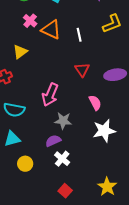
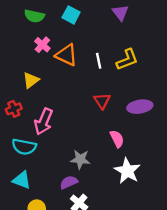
yellow L-shape: (112, 24) -> (127, 60), moved
pink arrow: (50, 95) -> (44, 122), moved
white star: (104, 131) -> (127, 171), turned -30
cyan triangle: (12, 139) -> (22, 180), turned 36

